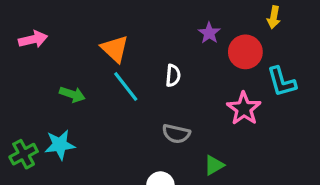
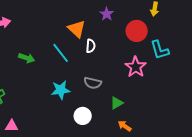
purple star: (209, 33) -> (107, 14), moved
orange triangle: (115, 49) -> (77, 29), moved
cyan star: (60, 145) -> (61, 90), moved

